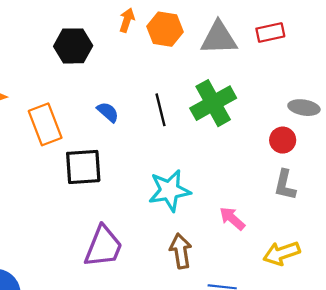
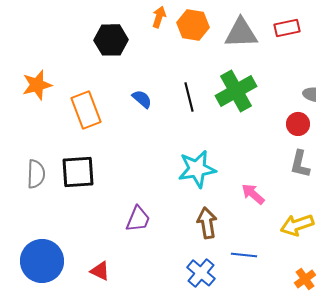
black square: (83, 167) -> (78, 172), moved
purple trapezoid: (103, 247) -> (138, 219), size x0.7

